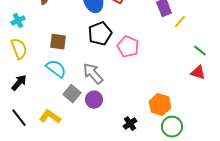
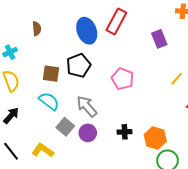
yellow line: (180, 22) -> (177, 79), moved
black pentagon: (100, 34) -> (79, 65), moved
black cross: (130, 124) -> (125, 132), moved, turned 32

